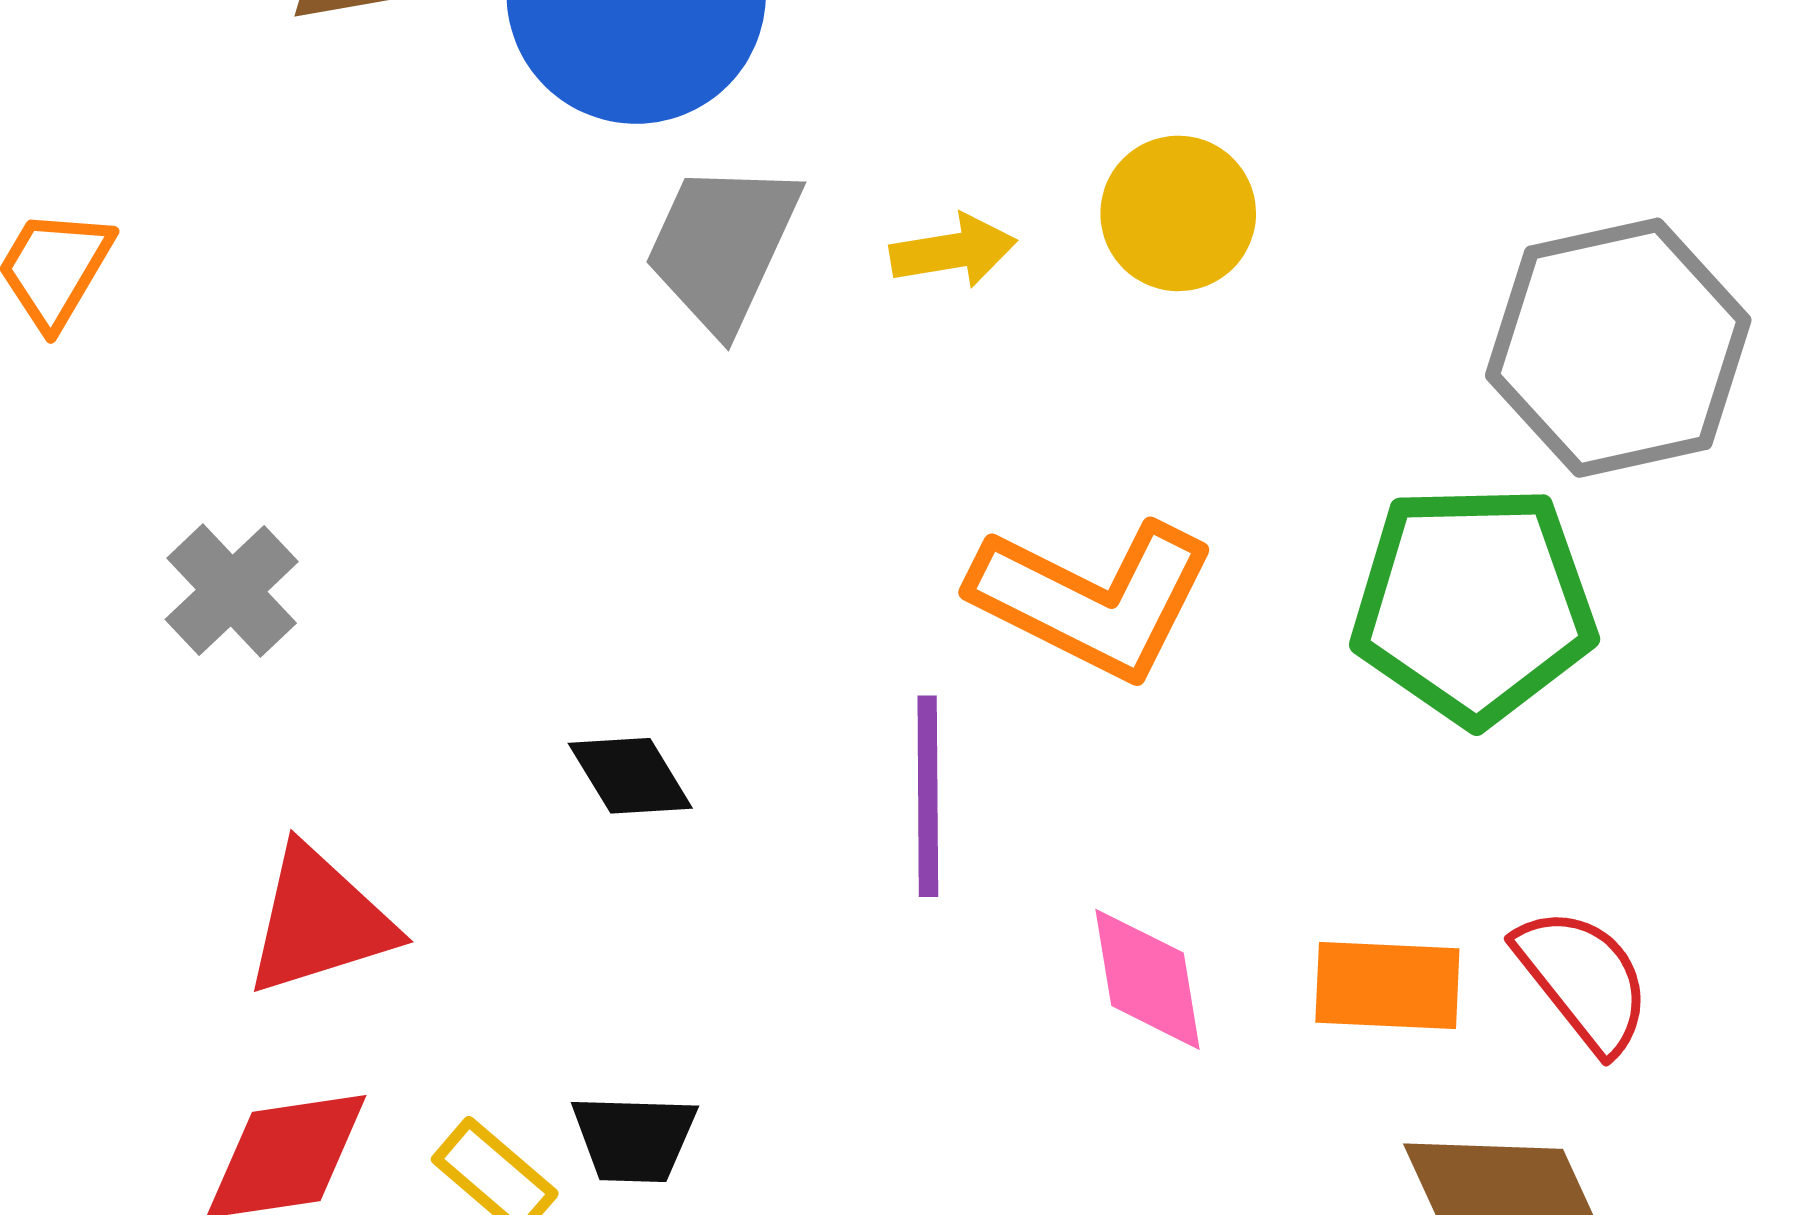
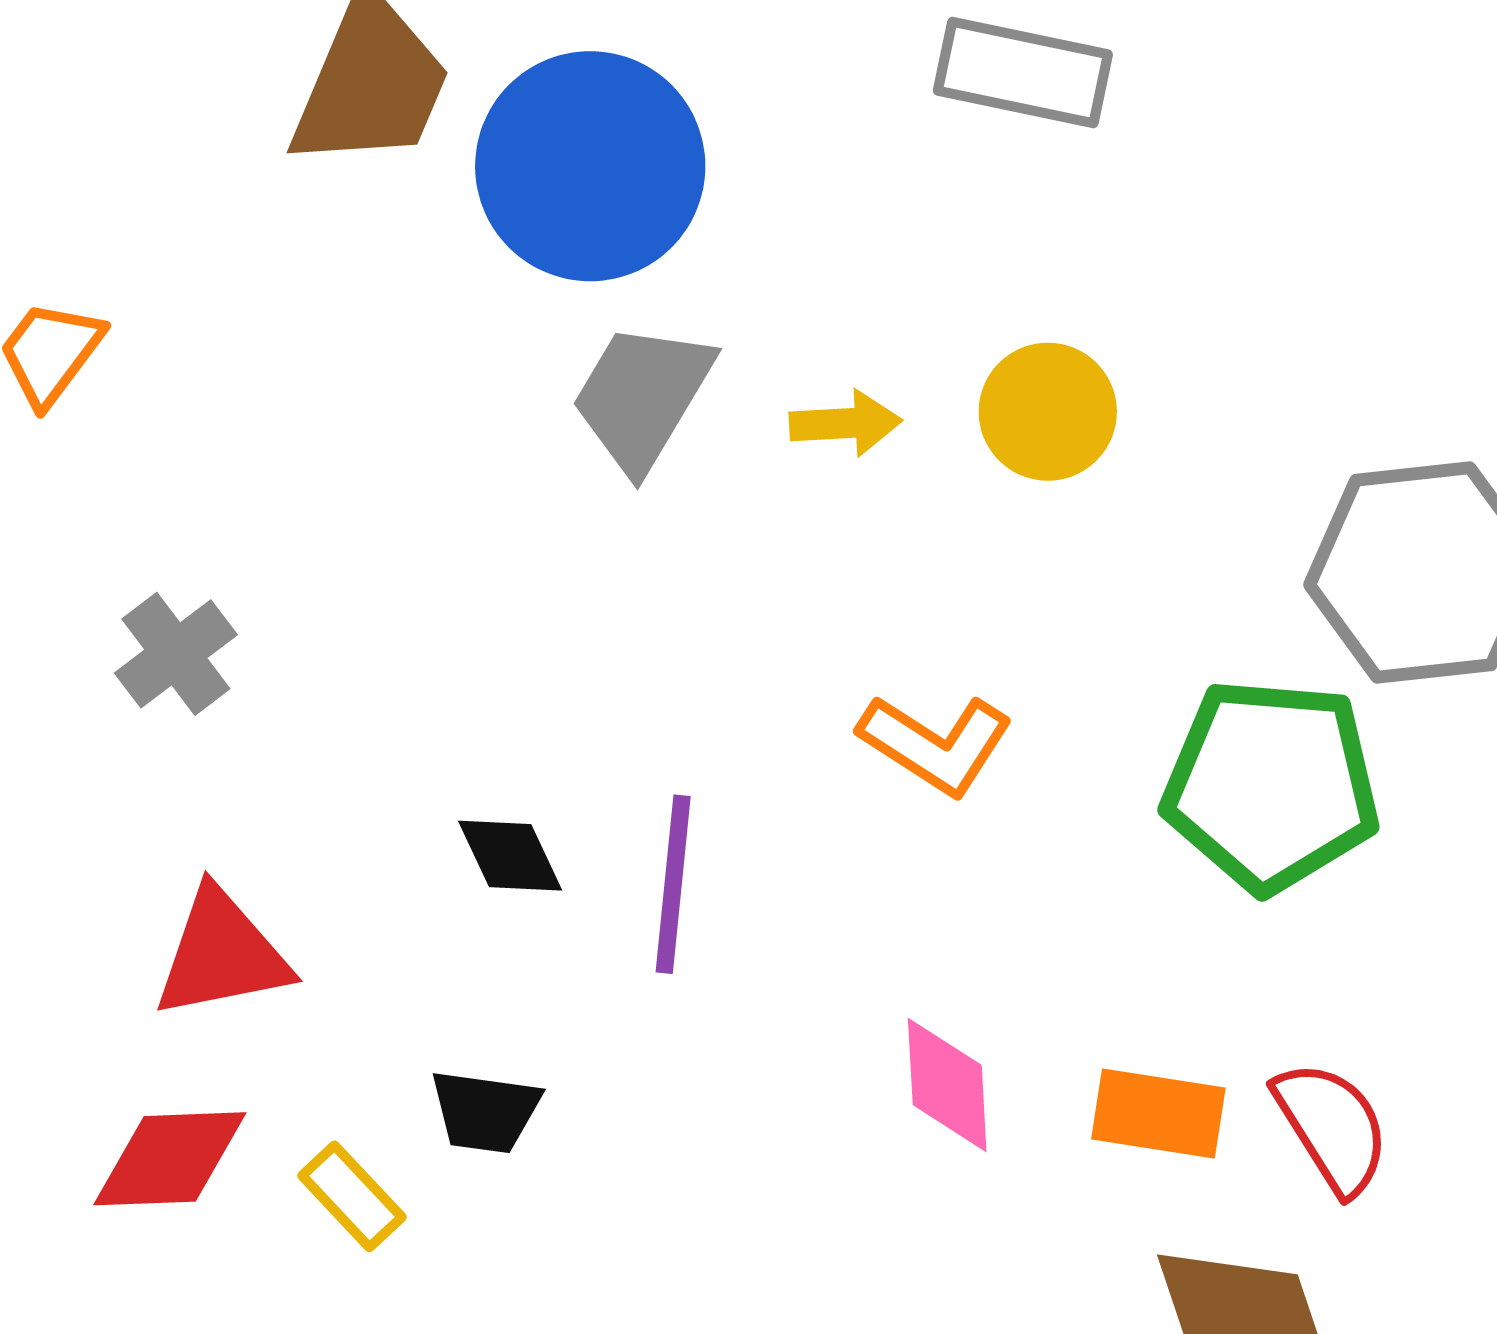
orange L-shape: (1093, 599) -> (936, 744), size x0.7
purple line: (928, 796) -> (673, 884), moved
black trapezoid: (634, 1138) -> (485, 1111), moved

